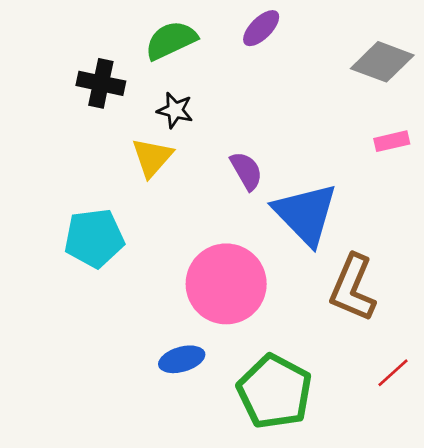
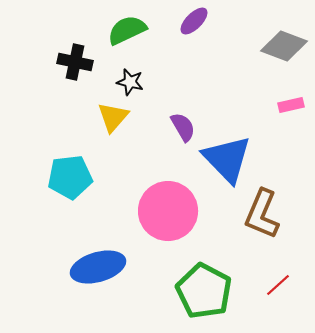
blue ellipse: (182, 359) -> (98, 267), moved, size x1.6
red line: (393, 373) -> (278, 285), moved

